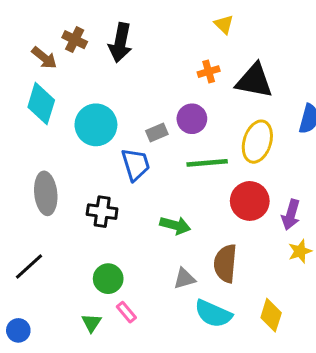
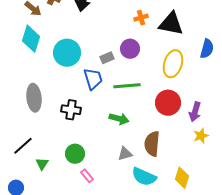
green line: (207, 163) -> (127, 86), moved
green triangle: (91, 323) -> (42, 164), moved

